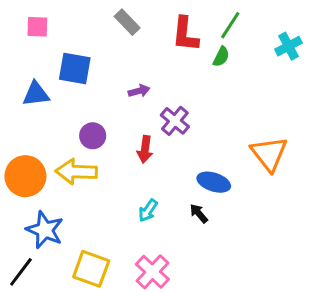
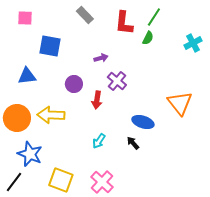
cyan cross: (288, 46) -> (193, 43), moved
purple arrow: (139, 91) -> (101, 58), moved
blue triangle: (36, 94) -> (27, 76), moved
purple circle: (93, 136) -> (74, 84), moved

